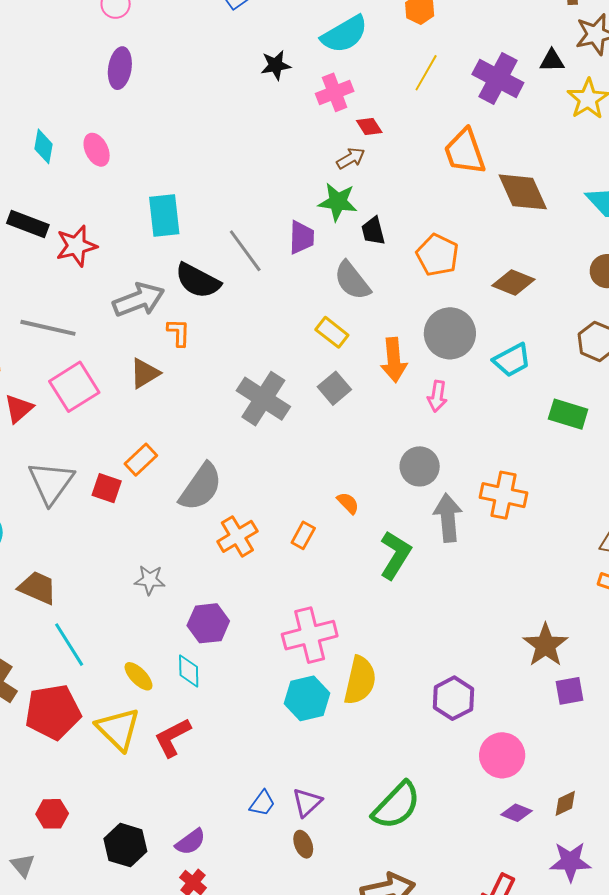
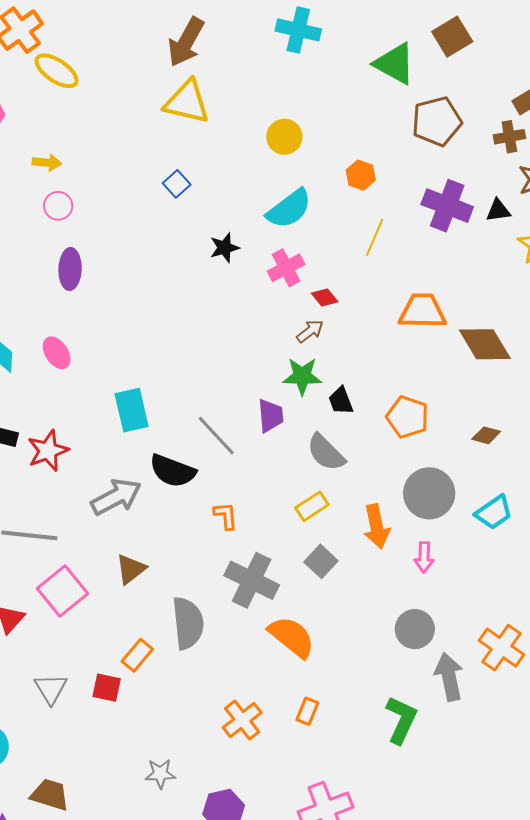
purple cross: (498, 79) -> (447, 206), moved
orange trapezoid: (465, 152) -> (422, 311), turned 117
brown diamond: (513, 283) -> (486, 435), size x0.7
yellow rectangle: (332, 332) -> (312, 506), turned -64
orange L-shape: (179, 333) -> (226, 516), moved
gray triangle: (51, 483) -> (51, 689), size x0.7
gray semicircle: (201, 487) -> (188, 623), moved, turned -34
orange cross: (503, 495) -> (501, 648), turned 30
orange semicircle: (348, 503) -> (292, 637), moved, size x2.0

